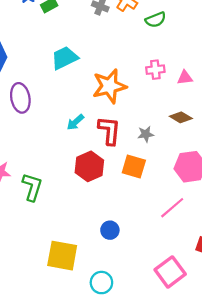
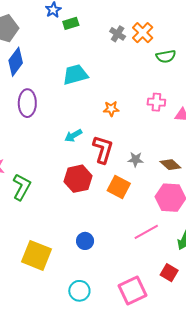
orange star: (109, 86) -> (111, 109), size x0.5
brown diamond: (181, 117) -> (170, 165), moved
cyan circle: (101, 283) -> (79, 291), moved

